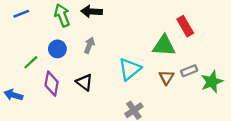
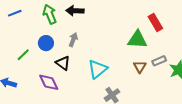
cyan triangle: (130, 69) -> (98, 69), moved
black triangle: (84, 82) -> (63, 63), moved
purple diamond: (52, 84) -> (49, 82), moved, turned -35

